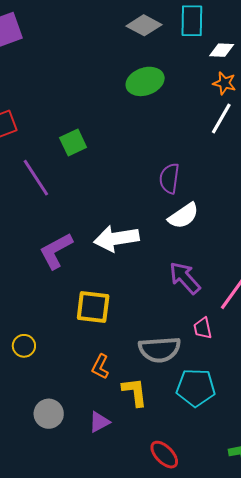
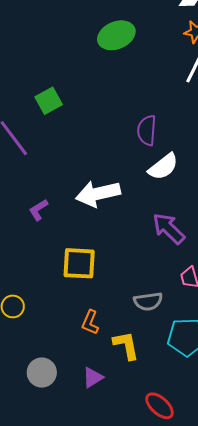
purple L-shape: (56, 251) -> (38, 210), size x0.6
gray semicircle: (160, 349) -> (148, 301), size x0.7

